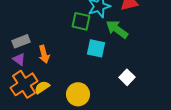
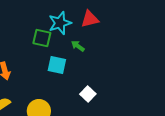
green arrow: (117, 29) -> (78, 46), size x0.6

